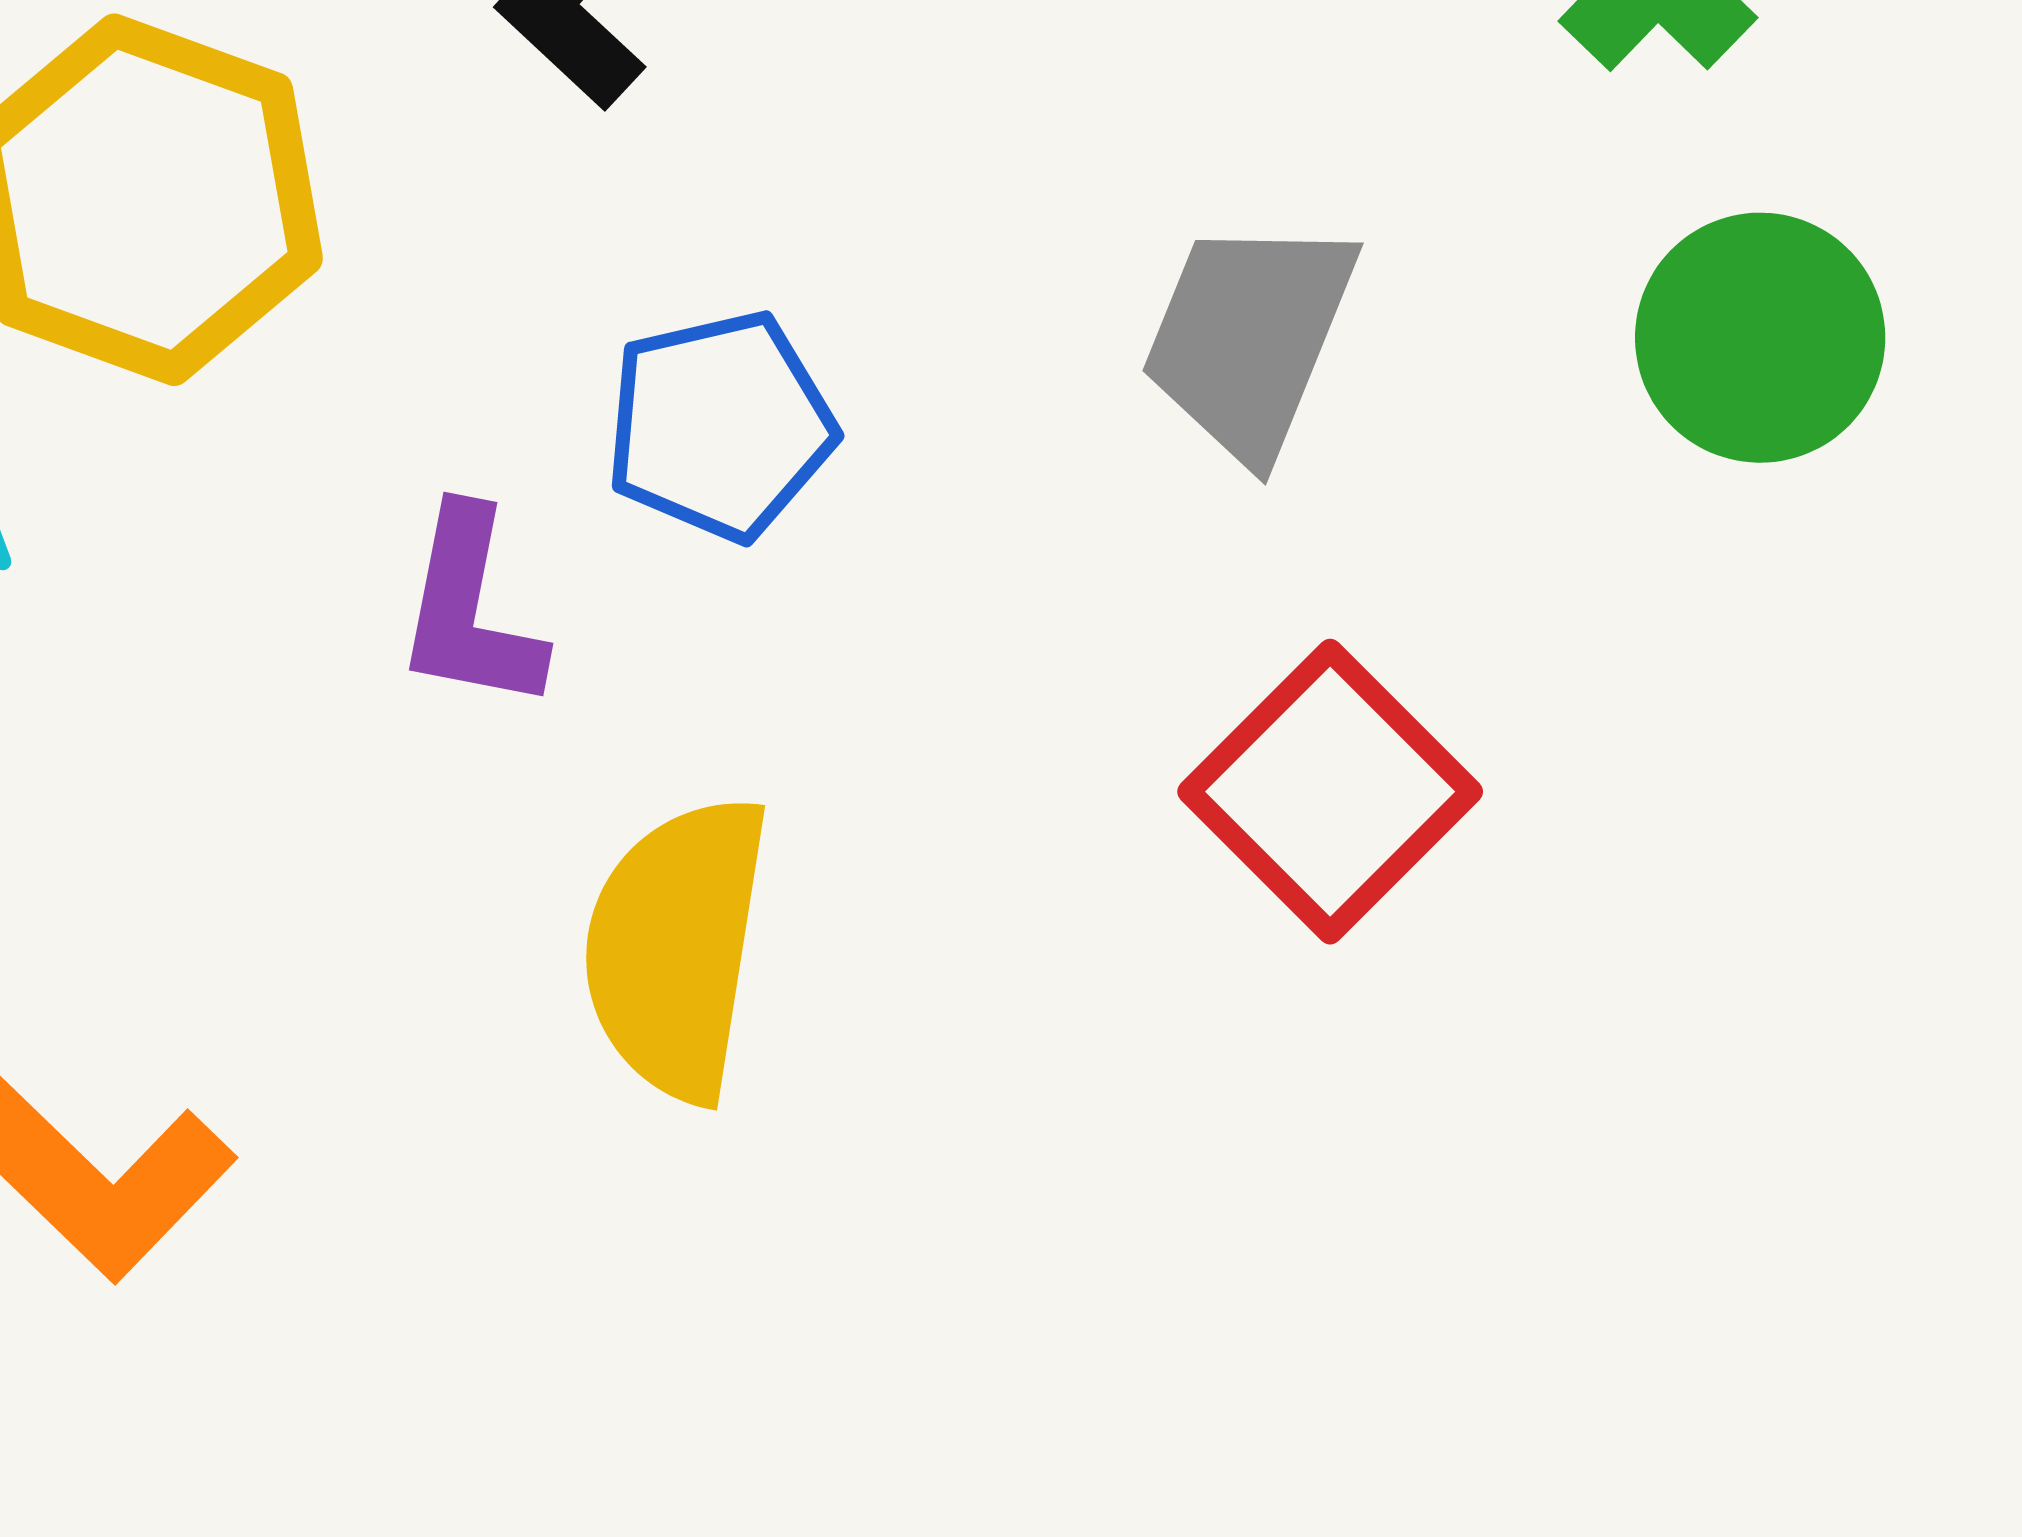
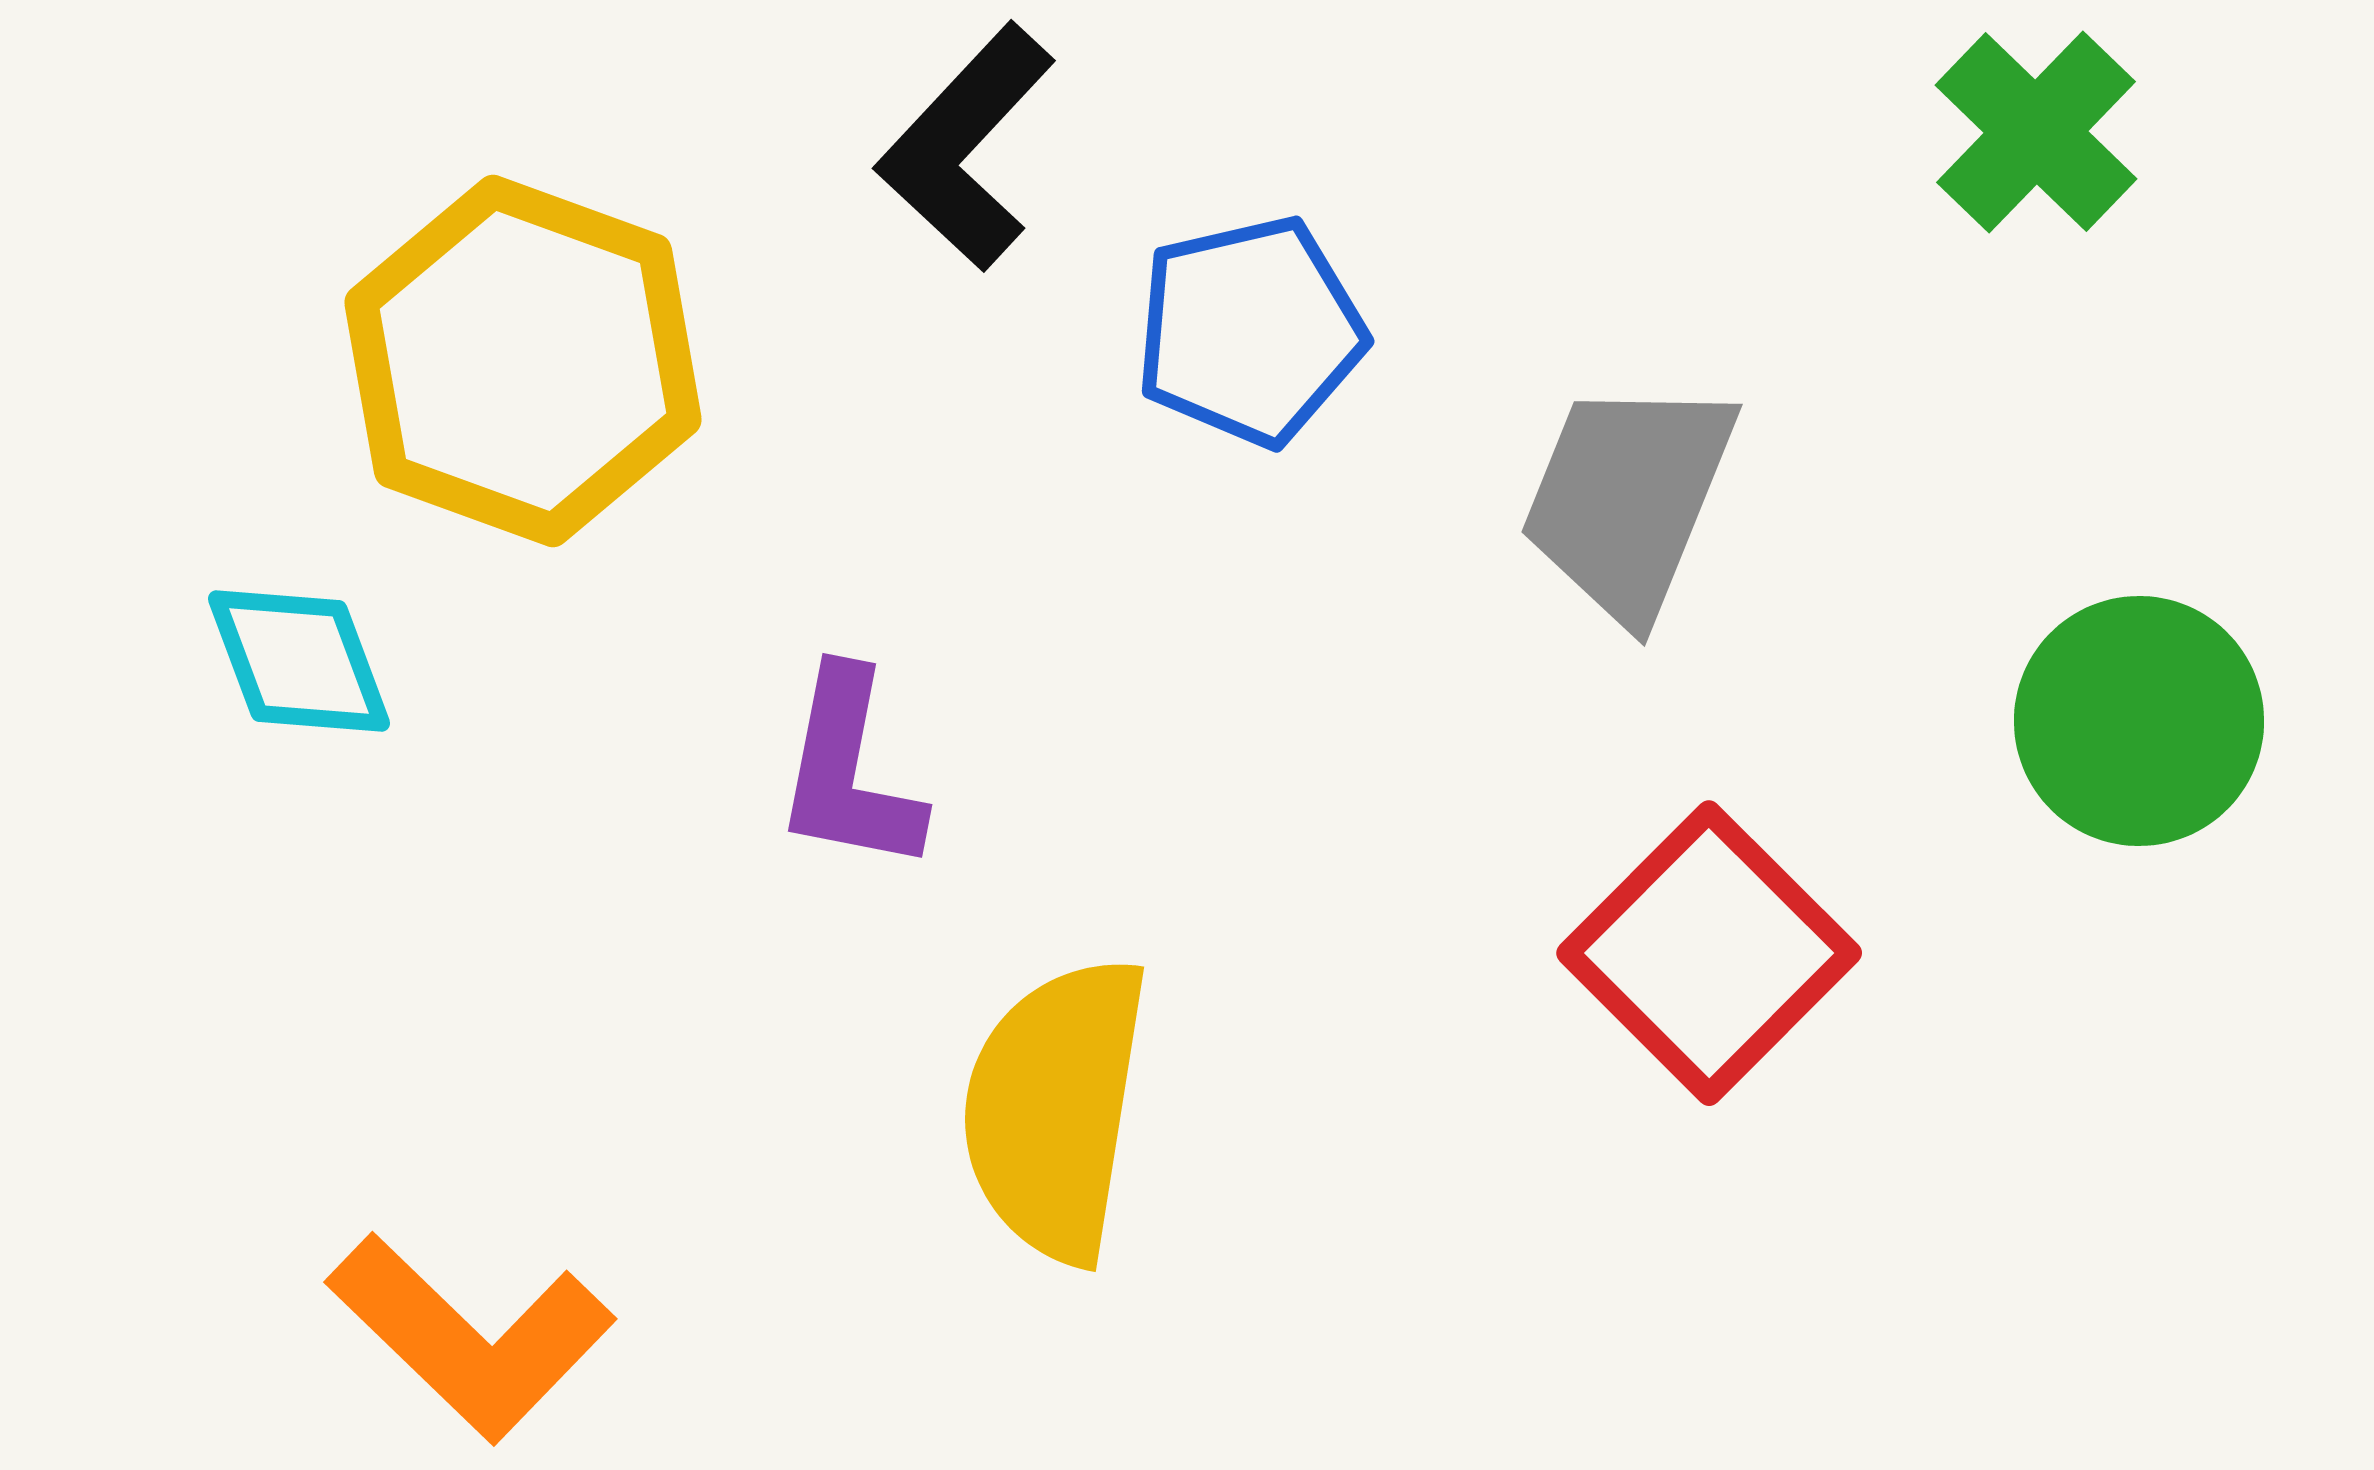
green circle: (1760, 338) -> (2139, 721), moved
blue pentagon: (720, 426) -> (1250, 331), moved

